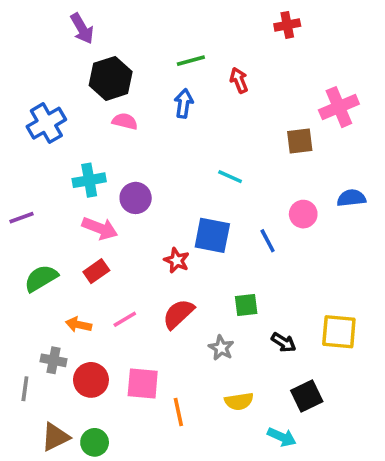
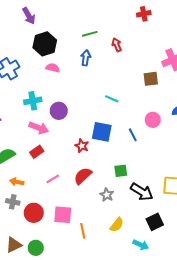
orange arrow: (78, 325) -> (17, 182), moved
black arrow: (284, 342) -> (142, 192), size x1.6
yellow semicircle: (239, 401) -> (117, 225), turned -42

